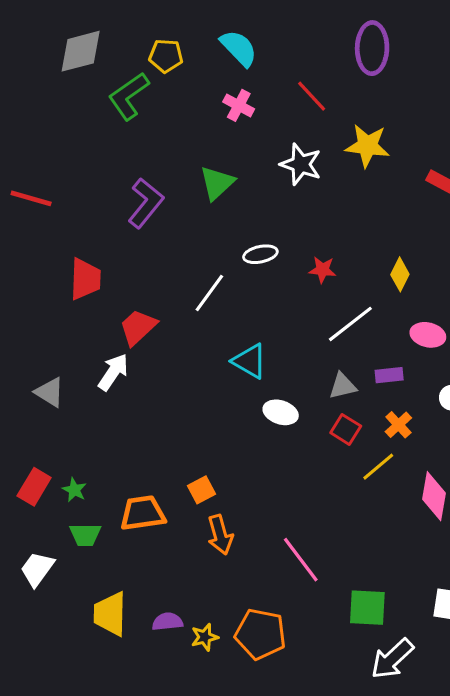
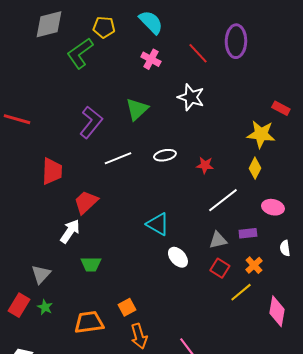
purple ellipse: (372, 48) -> (236, 41), moved
yellow star: (367, 146) -> (261, 134), moved
white line: (209, 293) -> (118, 158), moved, turned 32
gray triangle: (50, 392) -> (41, 274), moved, turned 40
white ellipse: (281, 412) -> (178, 257), turned 30
green trapezoid: (85, 535) -> (91, 264), moved

